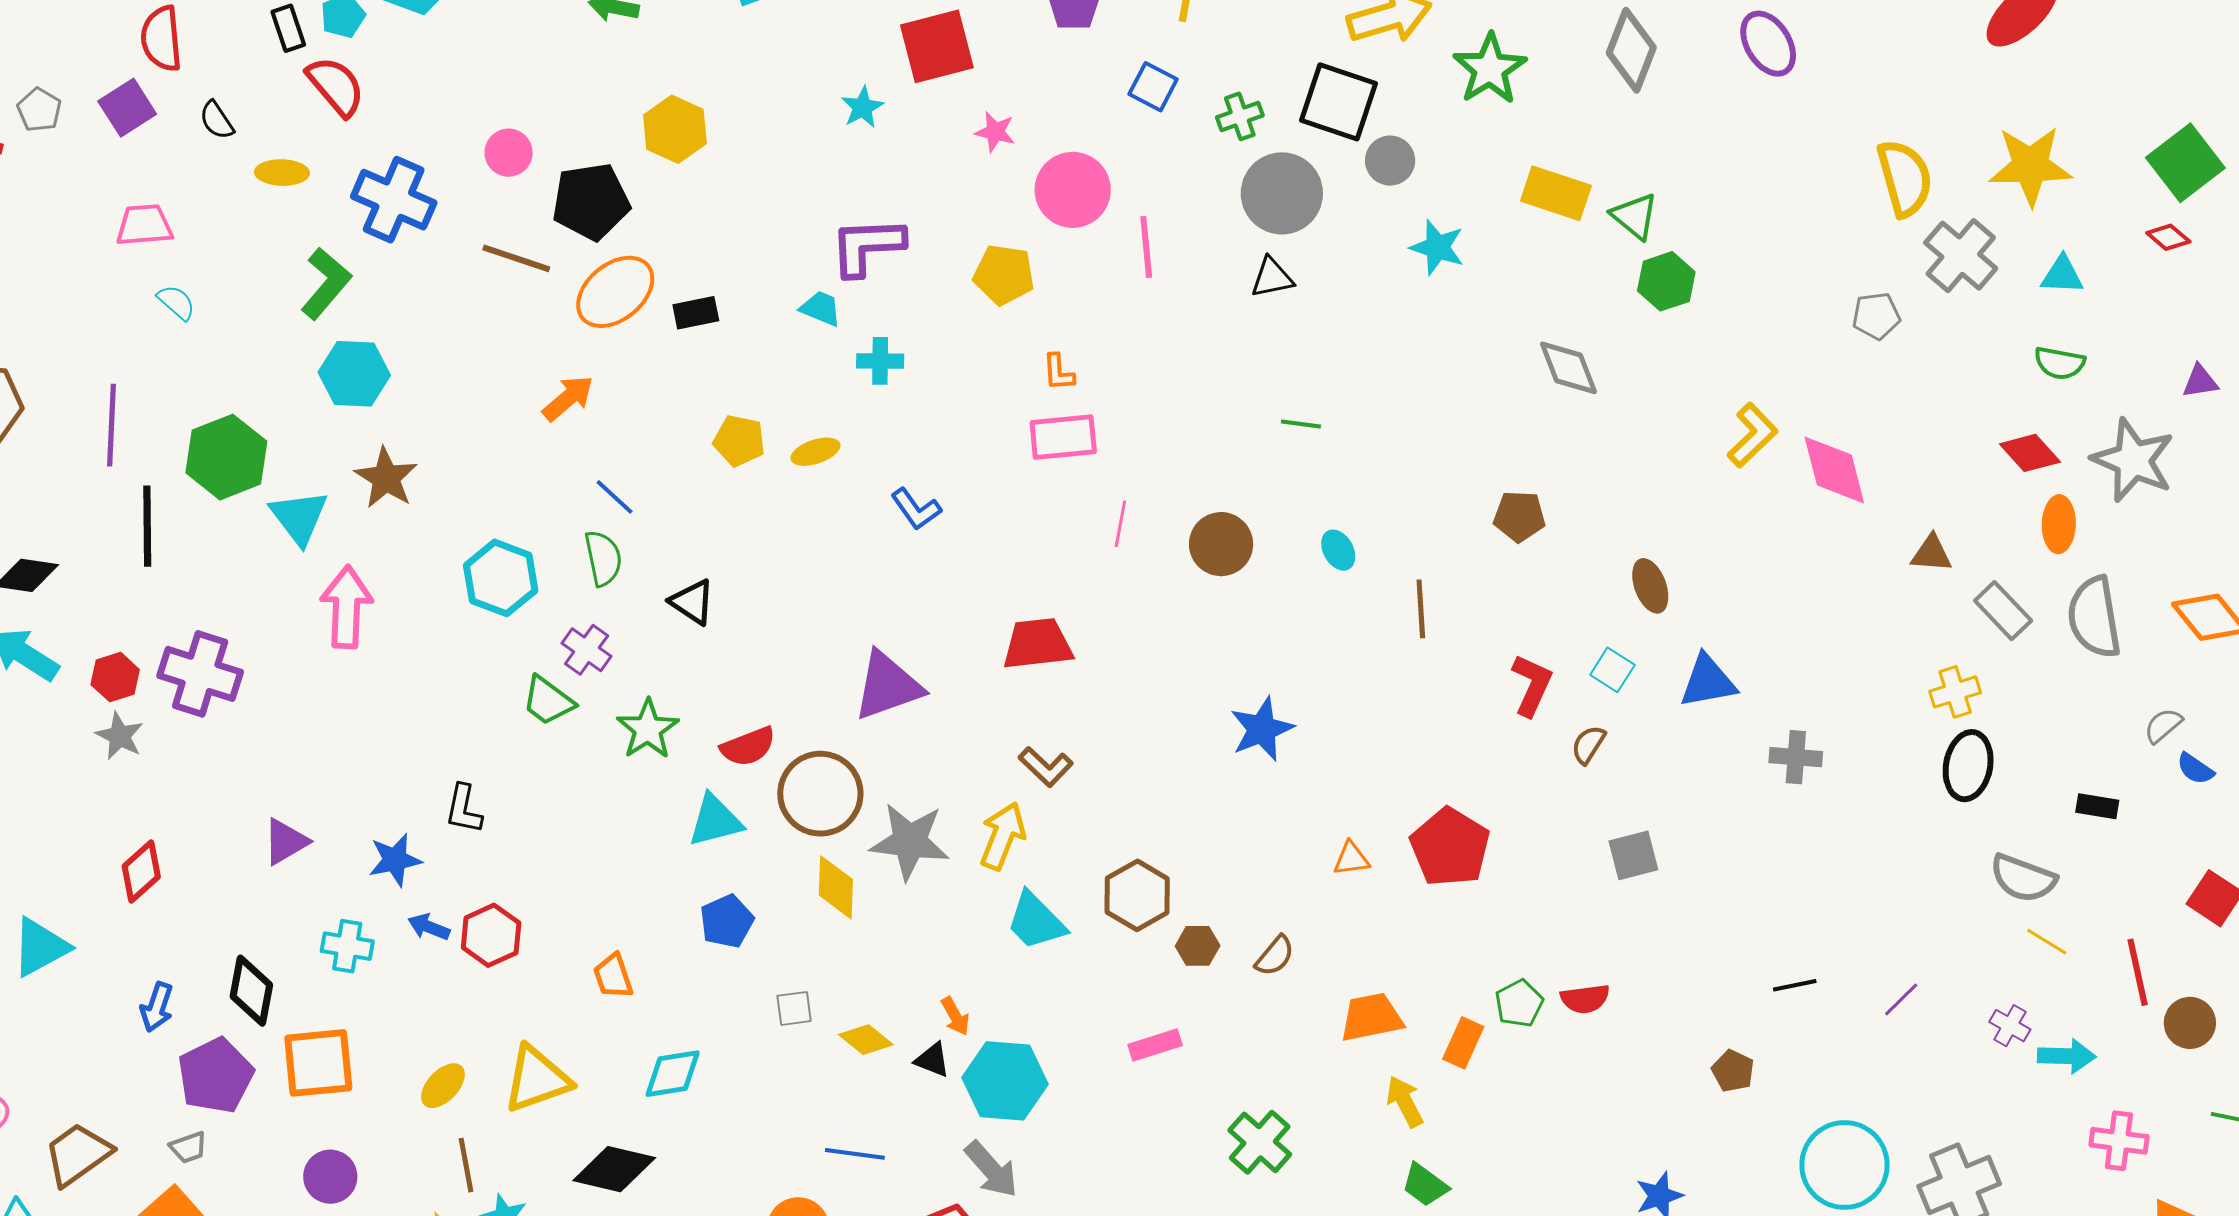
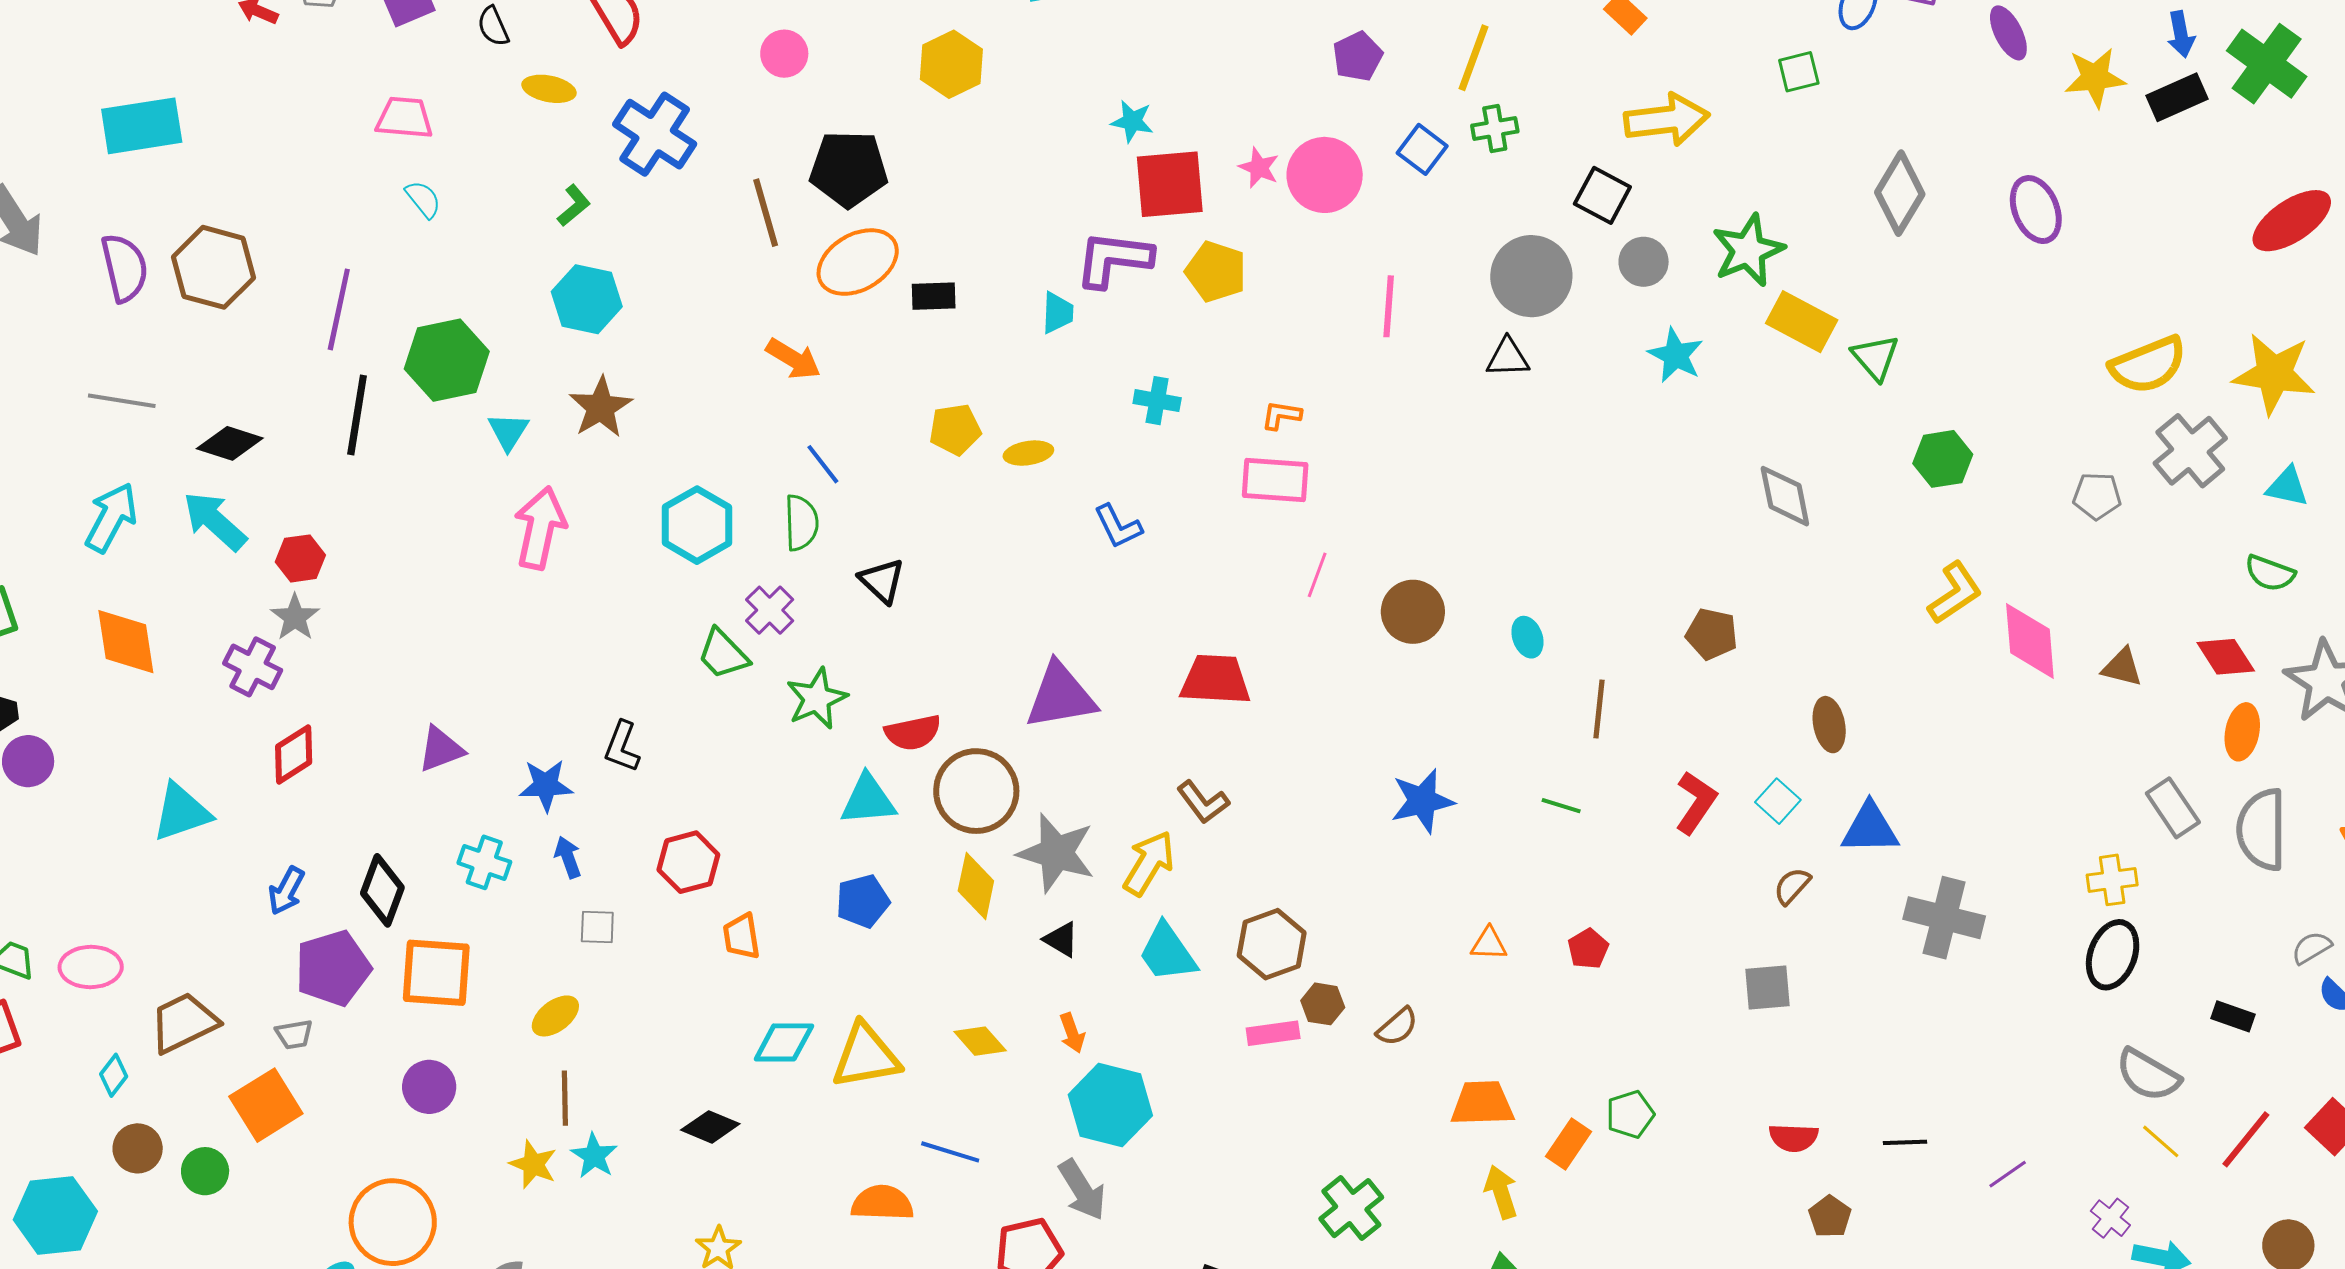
red square: (937, 46) -> (1170, 184), moved
green star: (1490, 69) -> (1748, 250), moved
black square: (1338, 102) -> (1602, 195), size x0.7
cyan star: (862, 107) -> (1132, 121), turned 30
green cross: (1240, 116) -> (1495, 128), moved
yellow hexagon: (675, 129) -> (951, 64), moved
pink circle: (509, 153) -> (784, 54), moved
yellow semicircle: (1905, 178) -> (2148, 365), turned 74
pink circle: (1073, 190) -> (1325, 175), moved
brown line: (516, 258) -> (766, 213), turned 46
yellow pentagon: (1004, 275) -> (1216, 272), moved
green hexagon: (1666, 281) -> (1943, 459), moved
green L-shape: (326, 283) -> (574, 205), size x0.6
cyan trapezoid: (821, 308) -> (1057, 313), turned 60
cyan cross: (880, 361) -> (1157, 401), moved
orange L-shape: (1058, 372) -> (1281, 415), turned 93
orange arrow: (568, 398) -> (793, 359), turned 62
green line: (1301, 424) -> (1561, 806), moved
yellow pentagon: (739, 441) -> (955, 429), turned -30
cyan triangle: (299, 517) -> (508, 432), size x0.7
brown triangle: (1932, 554) -> (2122, 667), moved
purple cross: (200, 674) -> (253, 667), moved, size x0.7
brown semicircle: (1588, 745) -> (1792, 886), moved
gray cross: (1796, 757) -> (1944, 918), size x1.5
red pentagon: (1450, 847) -> (1588, 949), size x0.5
blue arrow: (429, 927) -> (568, 857), turned 39
red hexagon: (491, 935) -> (688, 862), moved
red line: (2138, 972) -> (2246, 1139), moved, turned 42
red semicircle: (1585, 999) -> (1794, 1138), moved
gray square: (794, 1008) -> (597, 927), moved
pink rectangle: (1155, 1045) -> (1273, 1033), moved
black triangle: (932, 1060) -> (1061, 939), moved
yellow triangle: (537, 1079) -> (866, 1056), moved
black diamond: (614, 1169) -> (710, 1127), size x0.7

